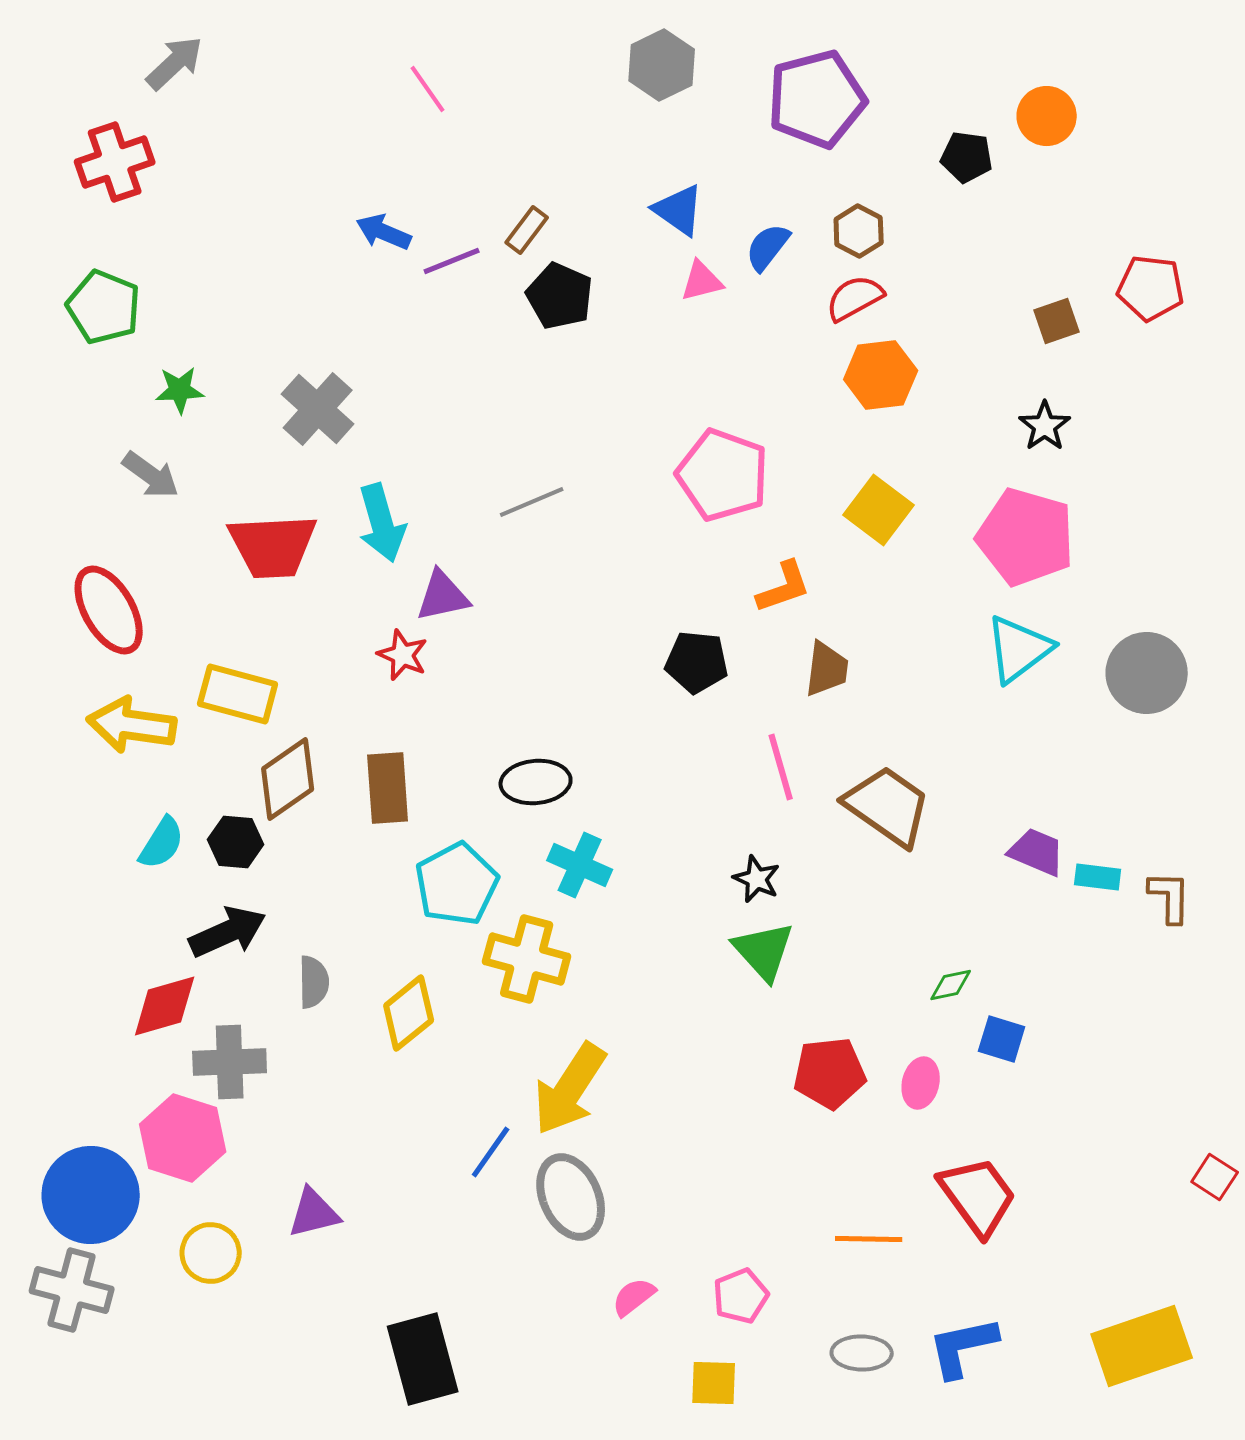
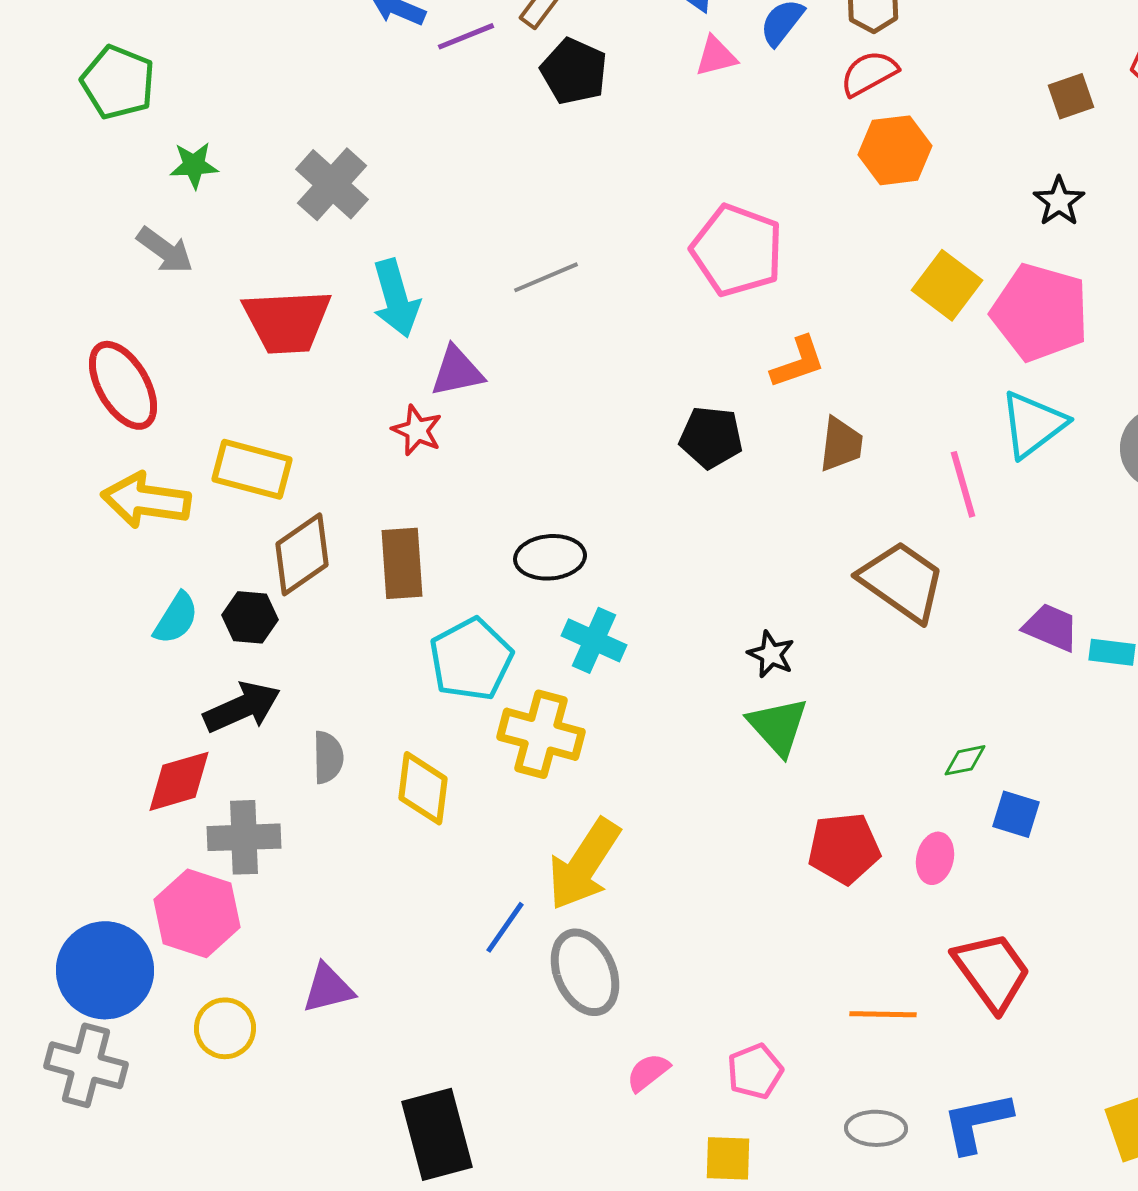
yellow square: (879, 510) -> (947, 285), moved
pink line: (781, 767) -> (963, 484), moved
yellow diamond: (409, 1013) -> (423, 788), turned -44

